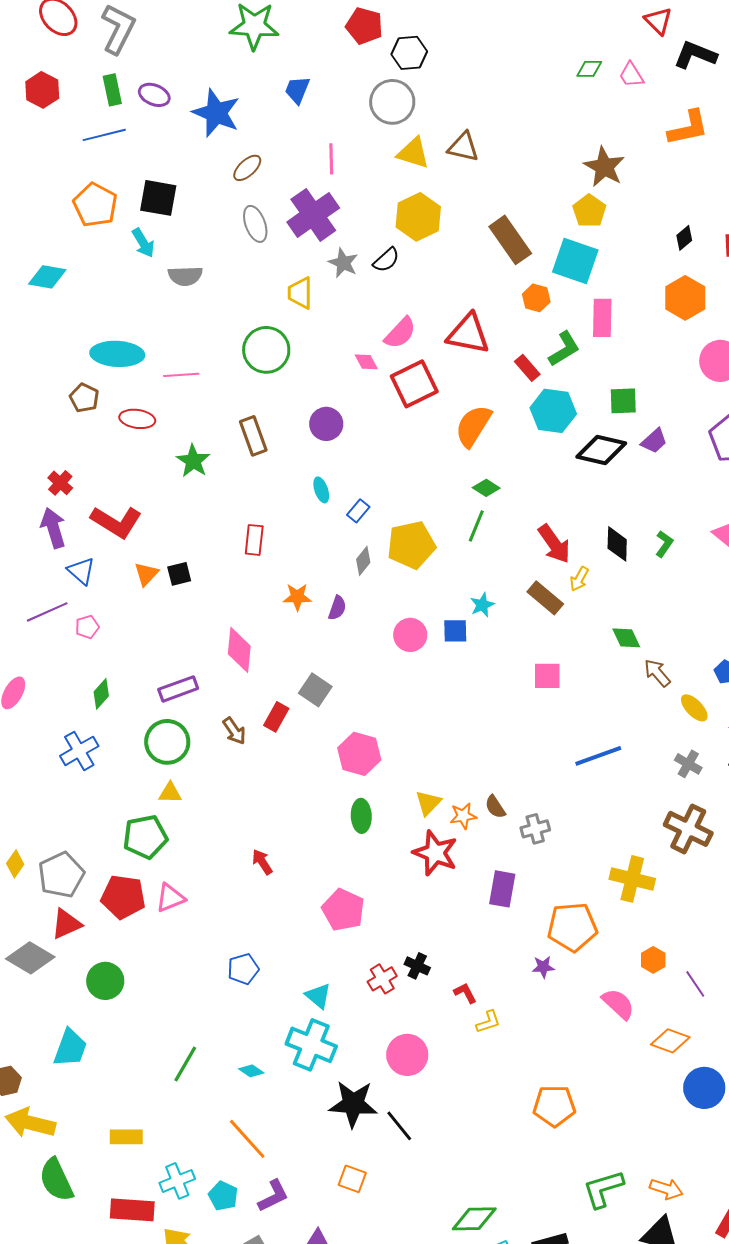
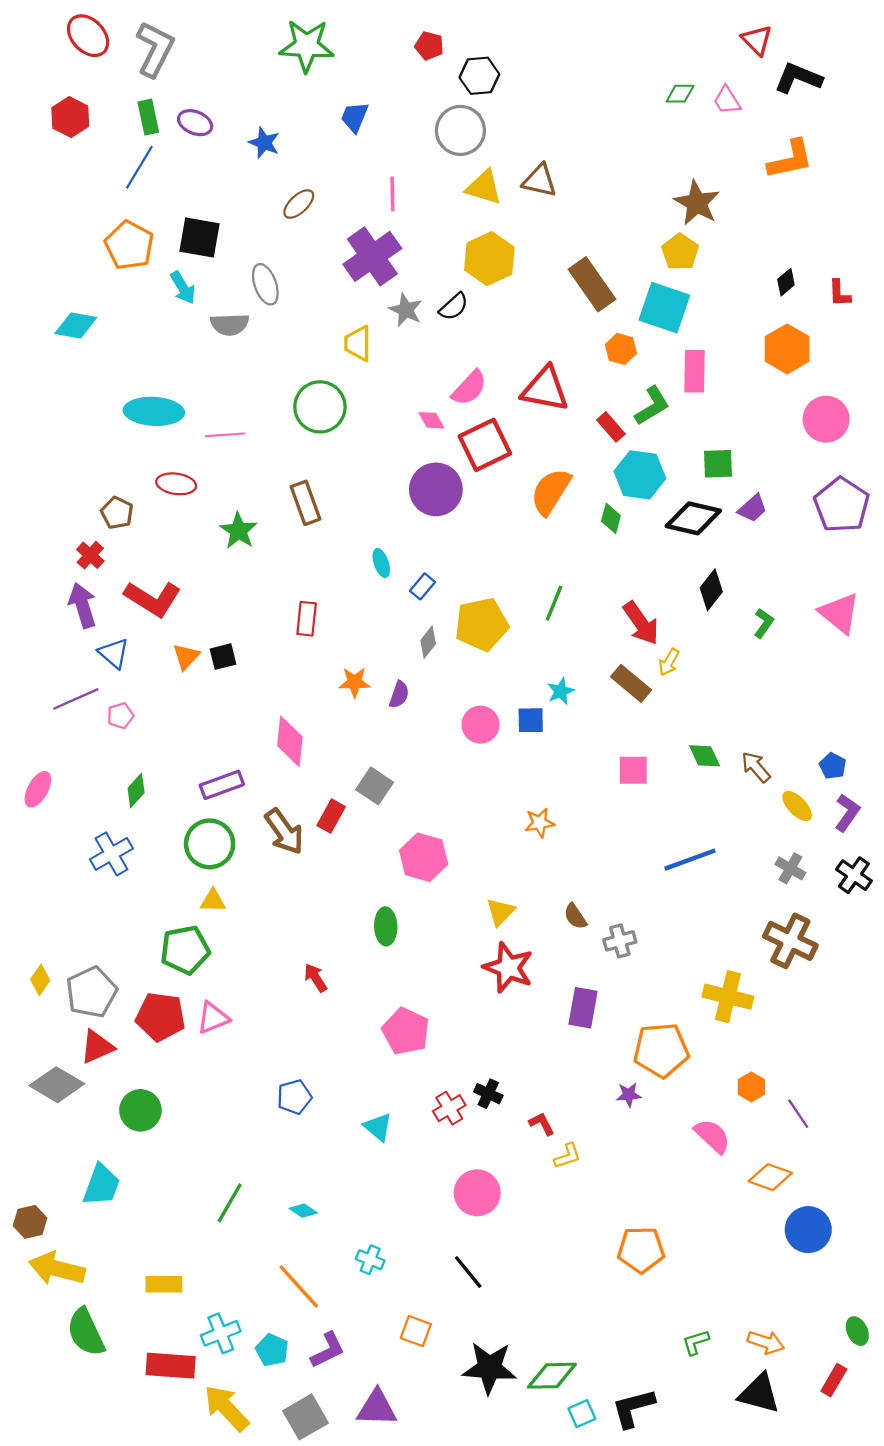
red pentagon: (364, 26) -> (429, 46), size x0.7
blue star: (216, 113) -> (264, 143), size x0.6
blue line: (104, 135) -> (139, 167), turned -45
gray ellipse: (255, 224) -> (265, 284), moved
brown pentagon: (84, 398) -> (117, 513), moved
purple circle: (326, 424) -> (436, 489), moved, size x1.4
green diamond: (486, 488) -> (611, 518), moved, turned 72
black diamond: (617, 544) -> (711, 590), moved, turned 36
green diamond: (626, 638) -> (705, 756), moved
brown arrow: (234, 731) -> (284, 832), size x1.5
green ellipse: (361, 816) -> (386, 926), moved
orange star: (463, 816) -> (540, 823), moved
cyan cross: (311, 1045) -> (370, 1260), moved, size x0.5
black star: (353, 1104) -> (489, 1368), moved
green L-shape: (603, 1189) -> (696, 1342), size x0.6

